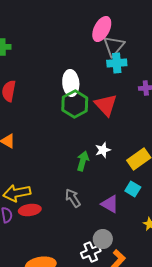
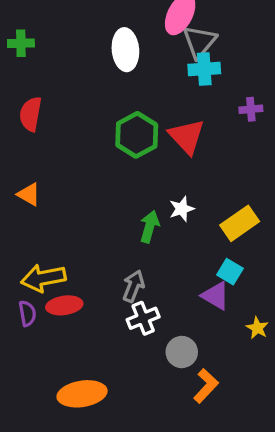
white ellipse: (71, 83) -> (125, 50), moved
gray arrow: (73, 198) -> (133, 286), turned 54
purple triangle: (110, 204) -> (215, 296), moved
white cross: (91, 252) -> (143, 318), moved

